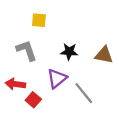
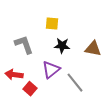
yellow square: (39, 20) -> (52, 24), moved

